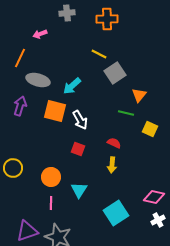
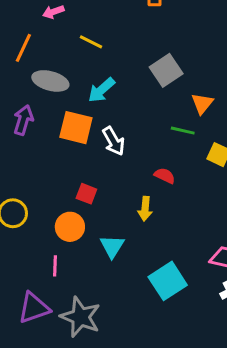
yellow line: (99, 54) -> (91, 42), moved
red square: (78, 149) -> (86, 194), moved
yellow arrow: (112, 165) -> (145, 209), moved
pink line: (51, 203) -> (55, 266), moved

